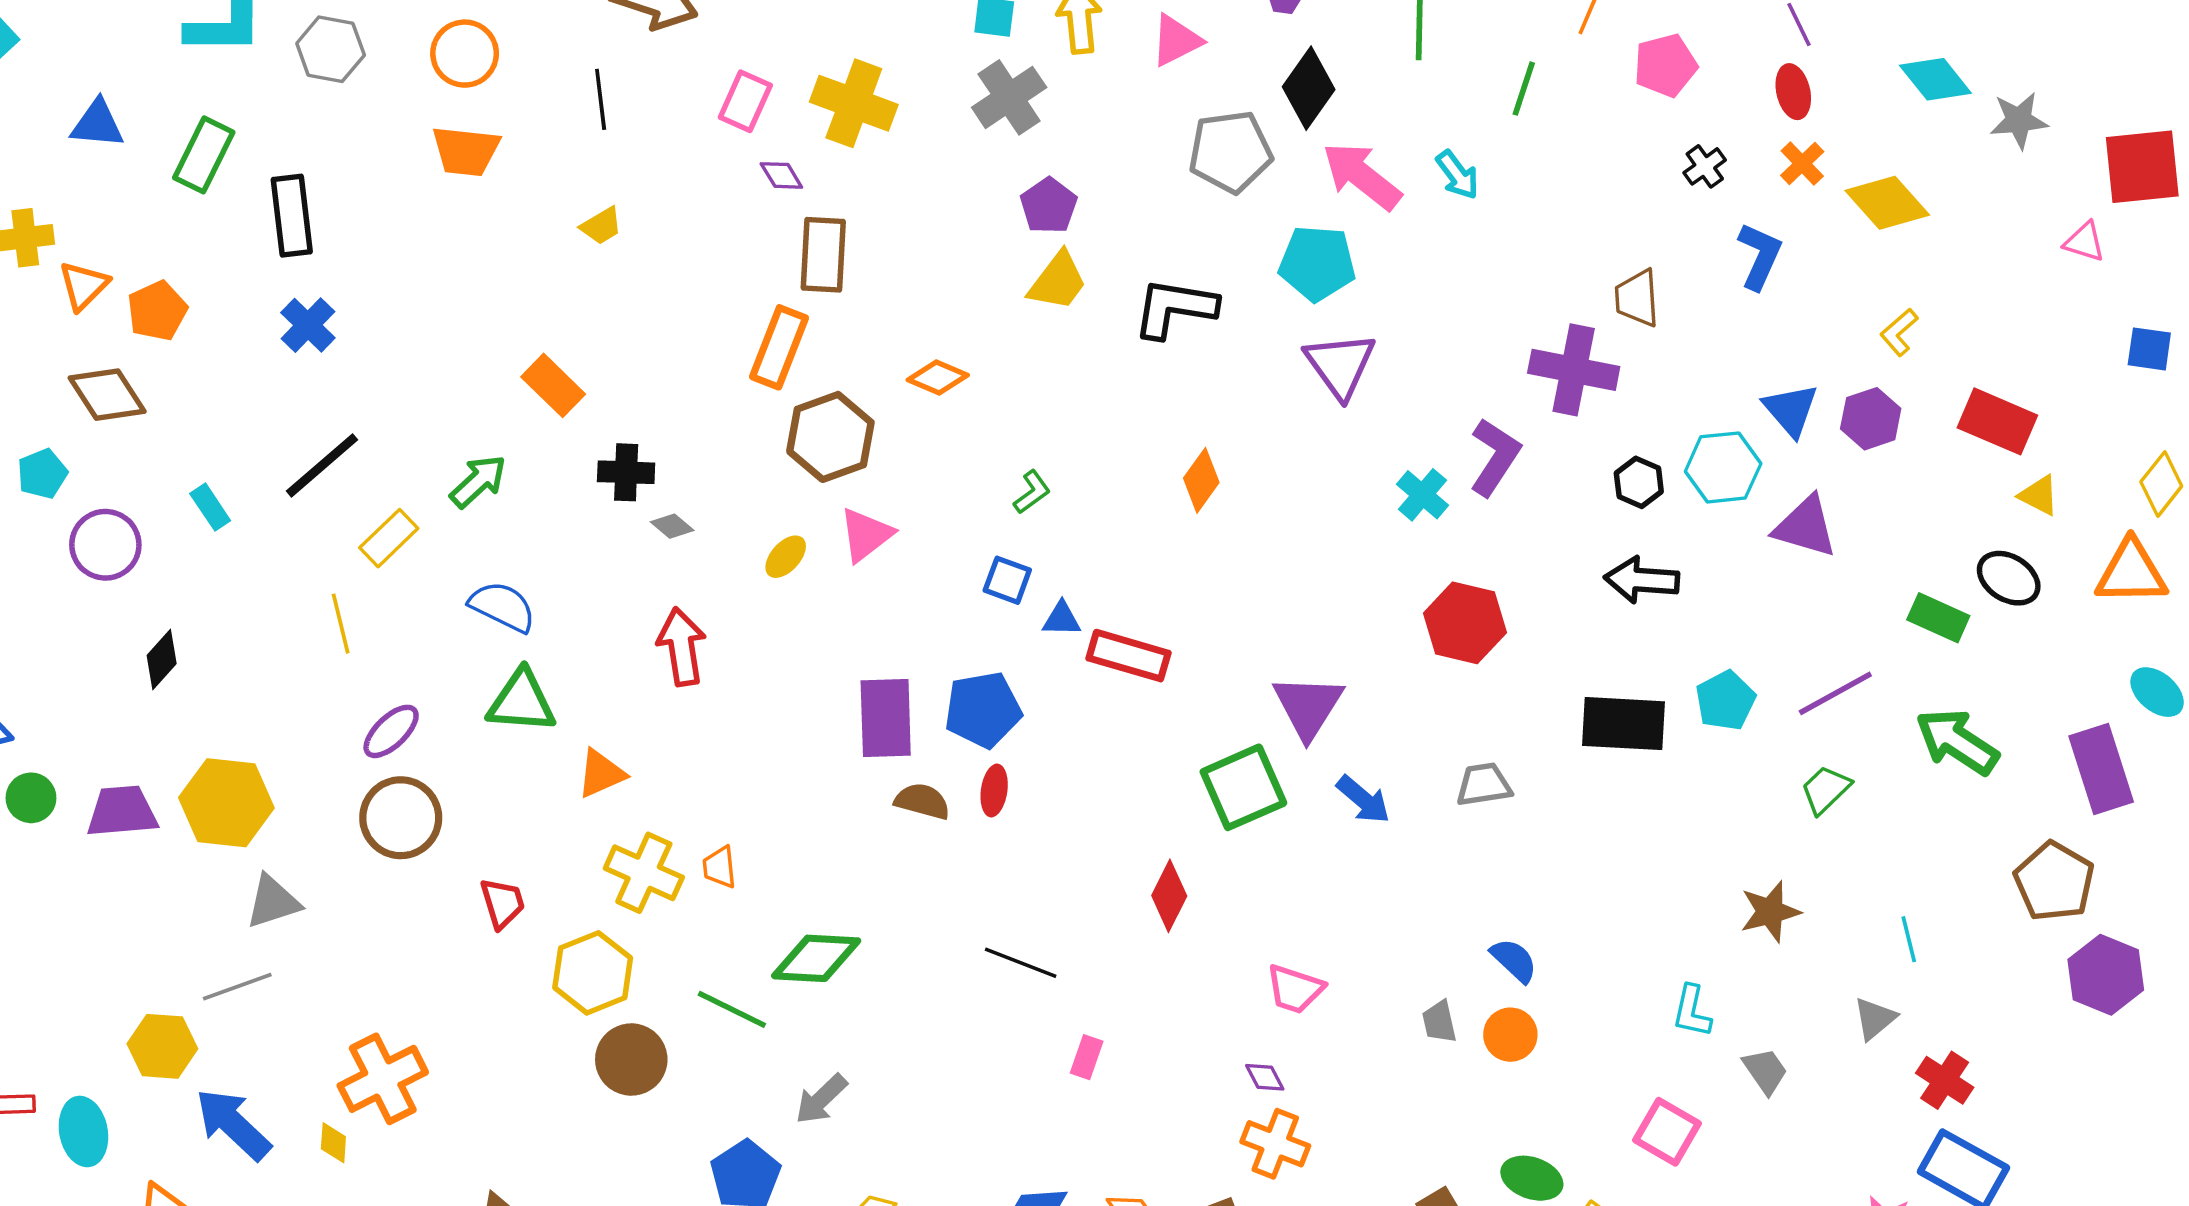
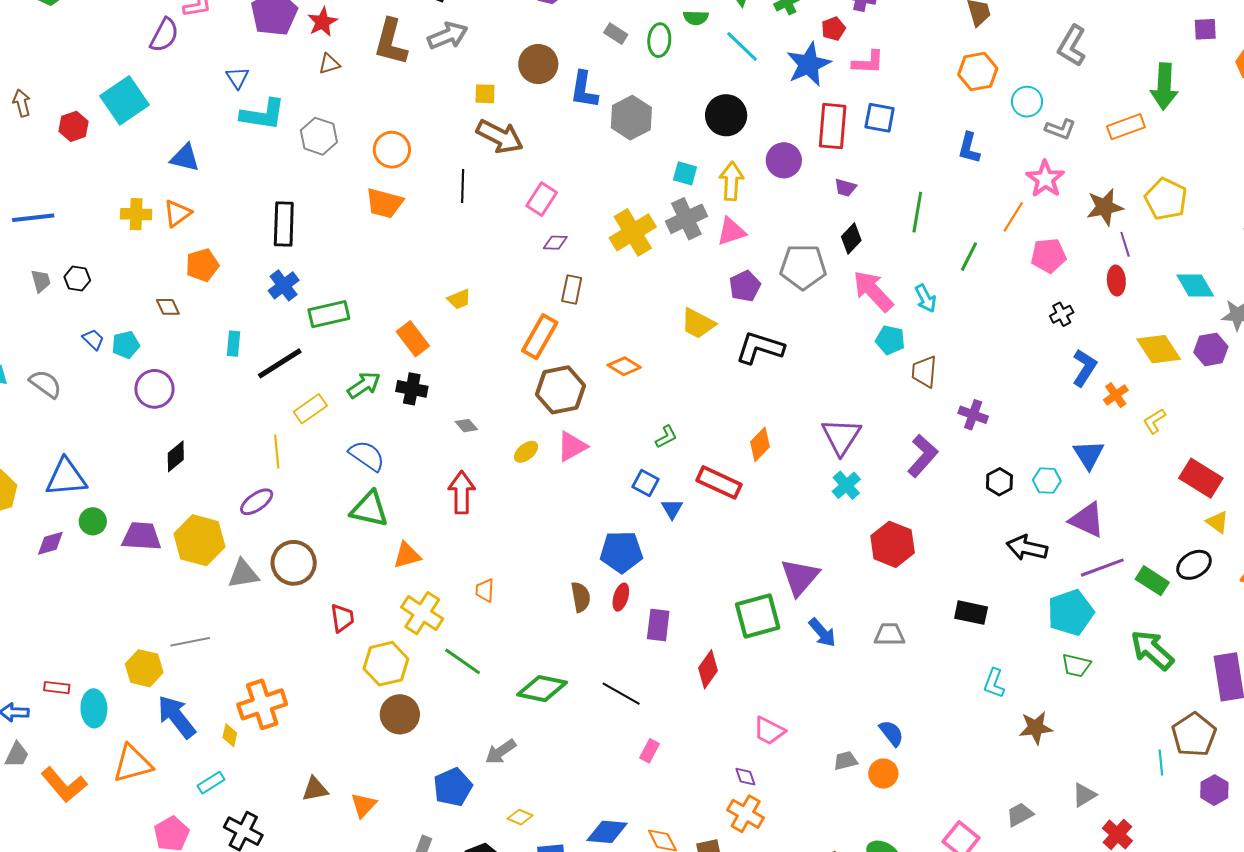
pink triangle: (1176, 40) -> (731, 231), moved
black diamond: (1309, 88) -> (851, 239), size x0.7
yellow cross: (854, 103) -> (633, 232), moved, turned 30
green rectangle: (204, 155) -> (329, 314), moved, turned 42
orange cross: (1802, 163) -> (1116, 395), moved
purple diamond: (781, 175) -> (555, 243), turned -65
purple pentagon: (1049, 206) -> (745, 286), moved
yellow trapezoid: (601, 226) -> (459, 299), moved
brown rectangle: (823, 255) -> (572, 290), size x0.7
cyan pentagon: (1317, 263) -> (890, 340), moved, size x0.7
yellow trapezoid: (1058, 281) -> (698, 323), turned 72
orange triangle: (84, 286) -> (177, 213), moved
brown trapezoid: (1637, 298) -> (924, 372), moved
purple triangle: (1340, 365) -> (841, 437), moved
purple cross: (1574, 370) -> (973, 415), size x0.6
brown diamond: (107, 395) -> (168, 307), size x0.6
purple hexagon: (1871, 419) -> (1211, 349), moved
cyan hexagon: (1723, 467) -> (1047, 481), size x0.7
black cross: (626, 472) -> (412, 389), moved
cyan cross: (1423, 495) -> (846, 485), moved
cyan rectangle: (210, 507) -> (233, 344), moved, turned 30
black ellipse: (2009, 578) -> (1194, 565), turned -72
black arrow: (1642, 580) -> (1027, 548), moved
blue triangle: (1062, 619) -> (672, 509), turned 50
red rectangle: (1129, 656) -> (719, 482), moved
purple line: (1835, 693) -> (1102, 568), moved
cyan pentagon: (1725, 701) -> (1071, 613), moved, size x1.4
purple rectangle: (886, 718) -> (658, 625), moved, size x0.7
black rectangle: (1624, 724) -> (971, 613), size x0.7
purple ellipse: (391, 731) -> (257, 502), moved
green trapezoid: (1826, 790) -> (1076, 665), turned -132
brown semicircle: (922, 801) -> (581, 597), turned 56
orange trapezoid: (719, 867) -> (485, 590), moved
gray triangle: (273, 902) -> (243, 574), moved
cyan line: (1909, 939) -> (1161, 763), moved
green diamond: (816, 958) -> (542, 689), moved
purple hexagon: (2106, 975) -> (1214, 790), size x0.7
green line: (732, 1009) -> (463, 661), moved
cyan L-shape: (1692, 1011) -> (994, 683), moved
gray trapezoid: (1439, 1022) -> (845, 761), turned 80
gray trapezoid: (1765, 1071) -> (1020, 815), turned -92

